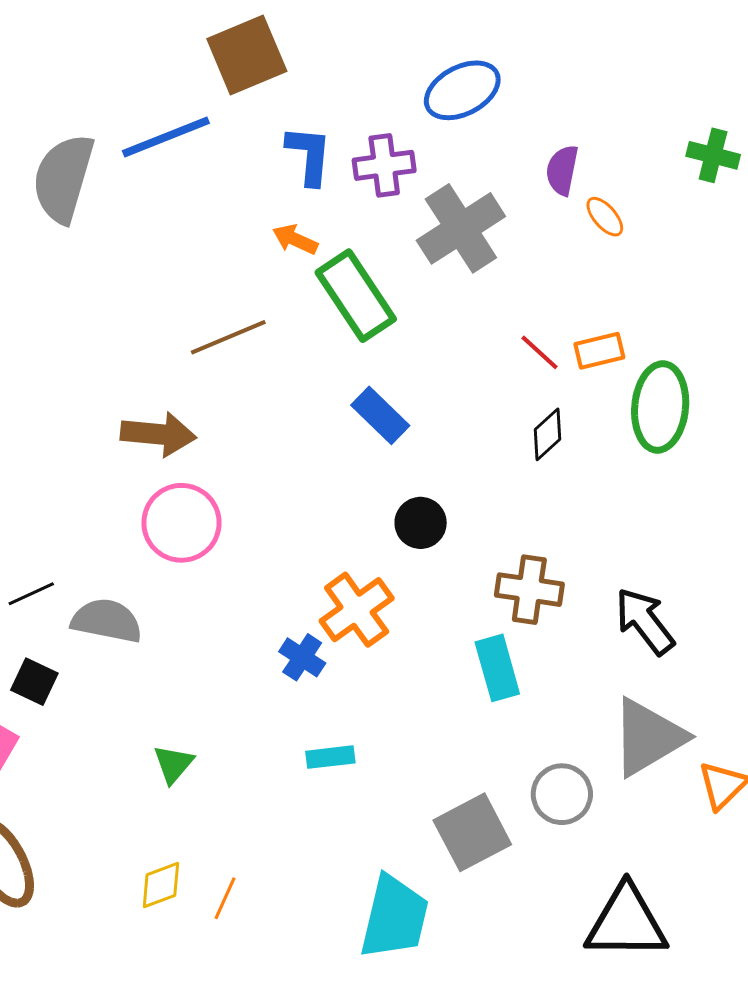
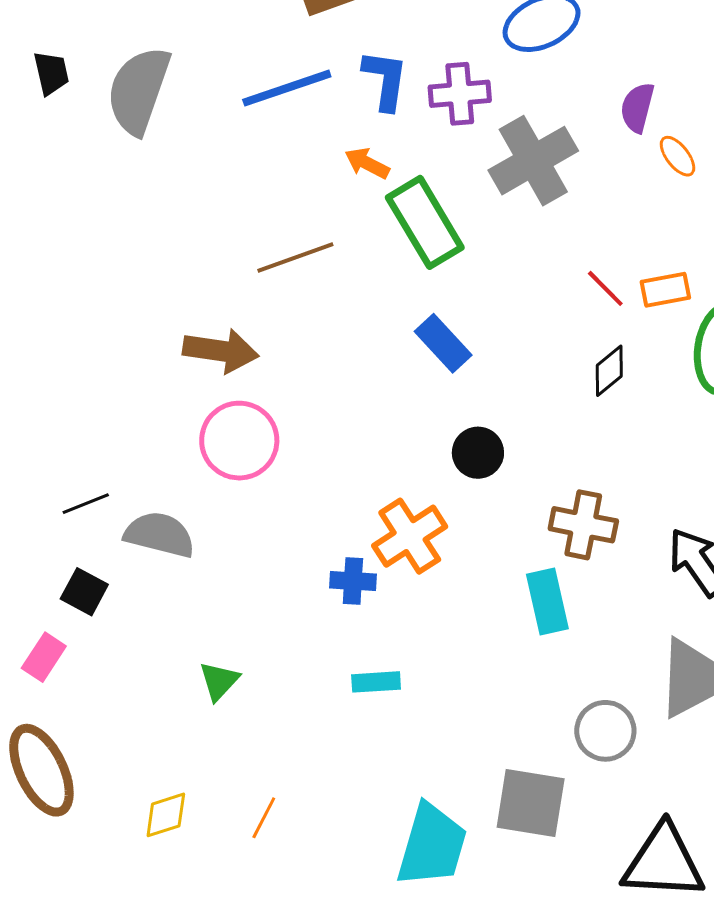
blue line: (166, 137) -> (287, 88), moved
blue cross: (302, 657) -> (353, 581), turned -33
gray square: (472, 832) -> (531, 803), moved, turned 34
yellow diamond: (161, 885) -> (166, 815), moved

